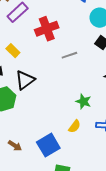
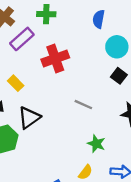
gray line: (69, 55) -> (83, 105), moved, turned 42

